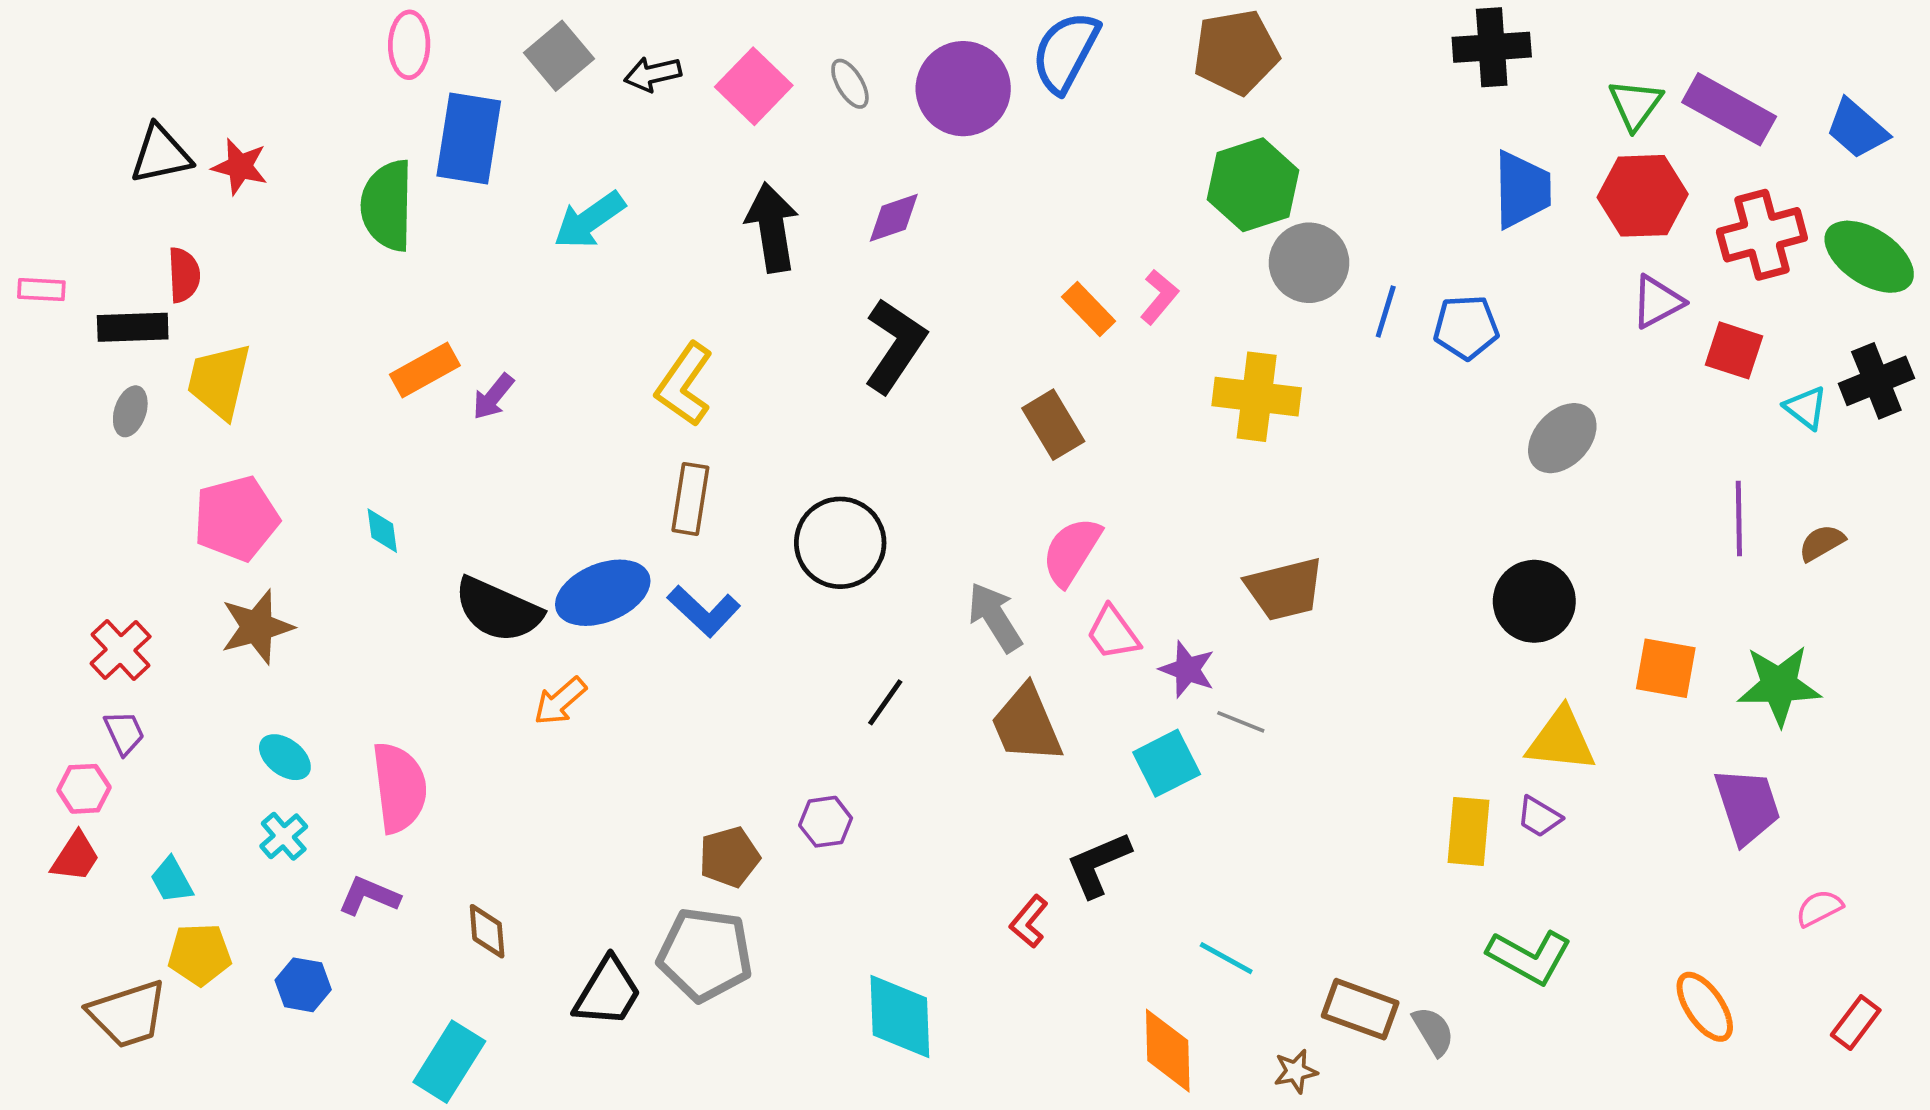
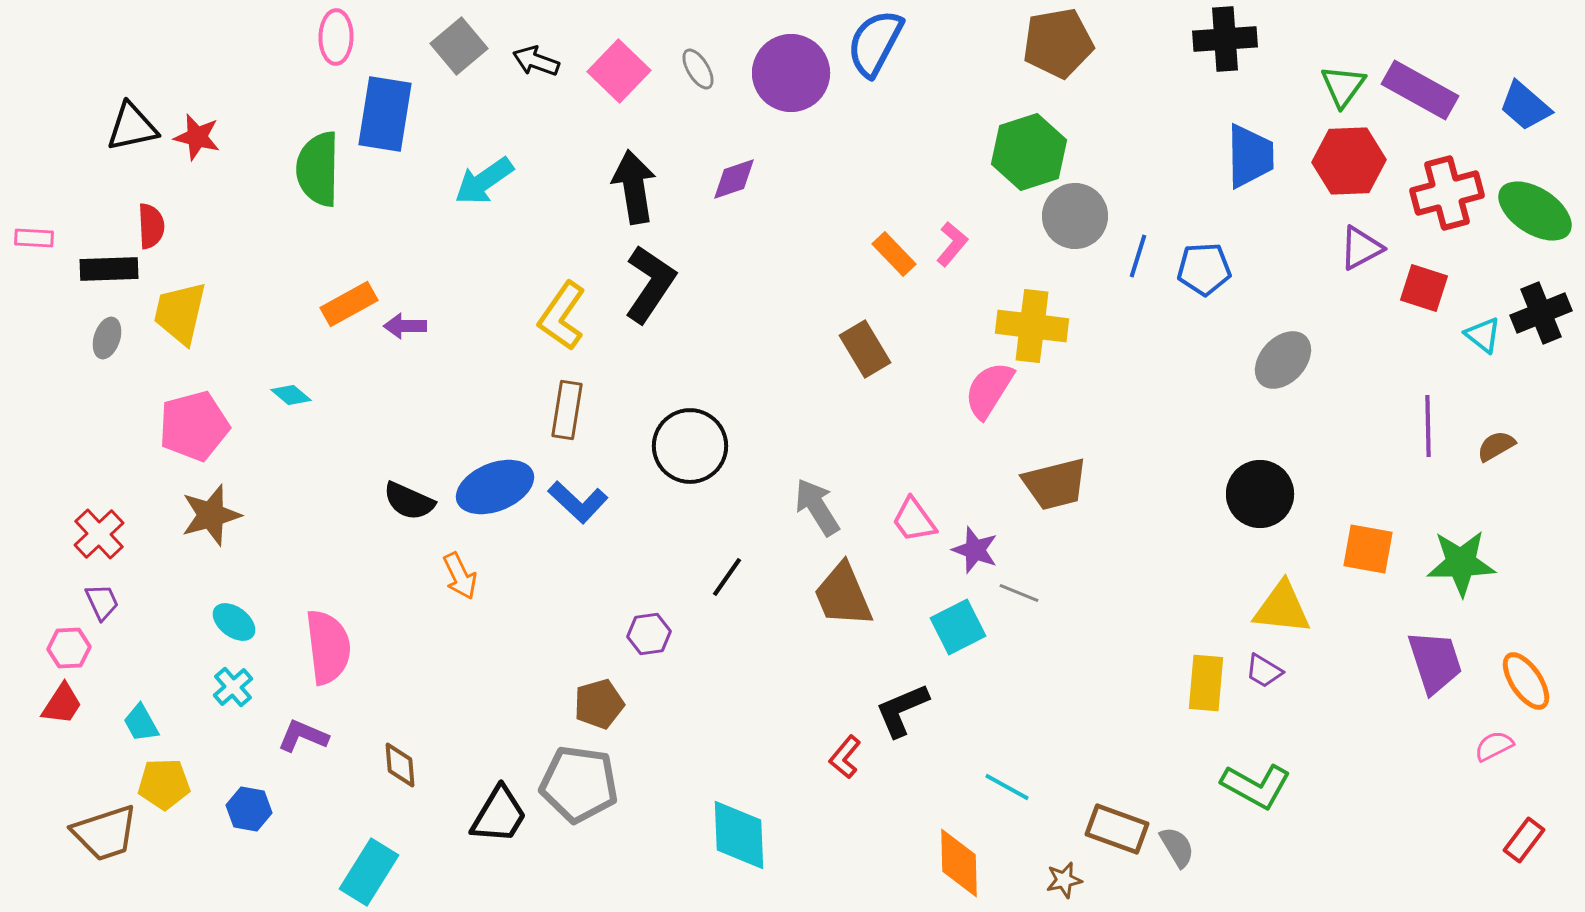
brown pentagon: (1236, 52) -> (1058, 43), moved
black arrow: (653, 74) -> (536, 61), turned 33
black L-shape: (895, 346) -> (650, 284), moved
purple arrow: (493, 397) -> (405, 326), turned 51
cyan diamond: (382, 531) -> (291, 395), moved, turned -42
pink semicircle: (1072, 551) -> (989, 390), moved
black semicircle: (498, 610) -> (409, 501), size x0.7
orange arrow: (560, 701) -> (460, 576), turned -75
purple hexagon: (826, 822) -> (649, 634), moved
orange ellipse: (1705, 1007) -> (1526, 681), moved

